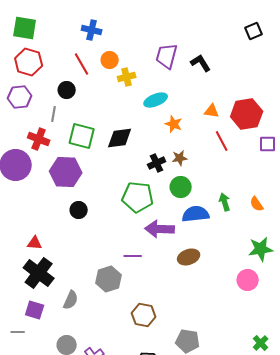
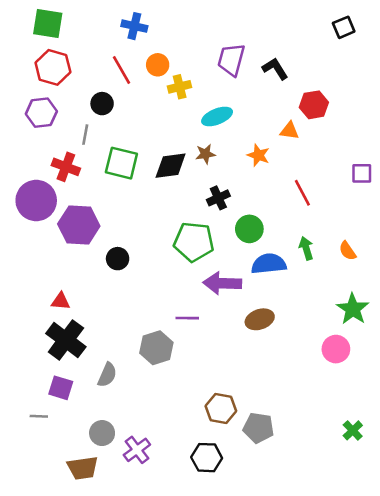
red hexagon: (247, 114) -> (314, 105), moved, size x0.7
orange star: (174, 124) -> (258, 155), moved
red line: (222, 141) -> (302, 193), moved
brown star: (180, 158) -> (205, 154), moved
purple hexagon: (66, 172) -> (79, 225), moved
green star: (261, 249) -> (353, 309), turned -30
brown hexagon: (144, 315) -> (221, 408), moved

